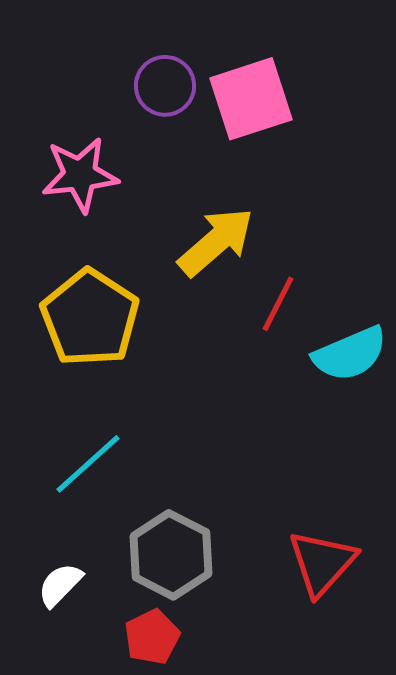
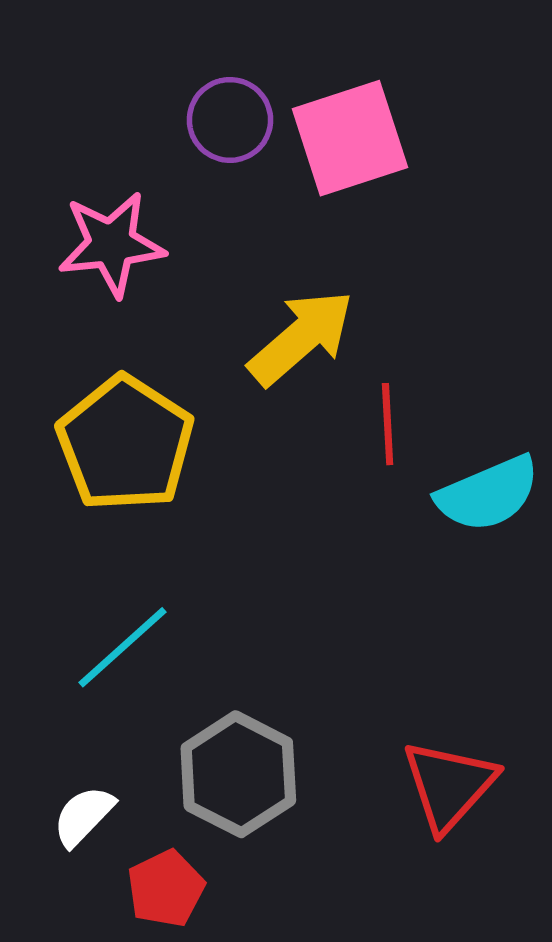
red line: (278, 304) -> (388, 424), turned -30
red pentagon: (152, 637) -> (166, 889), moved

